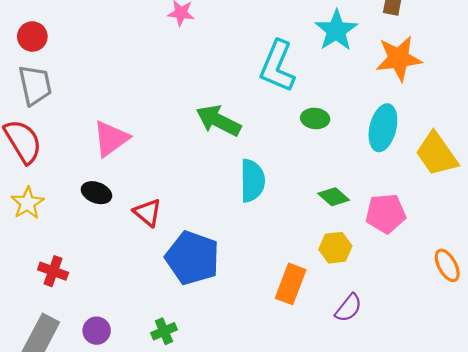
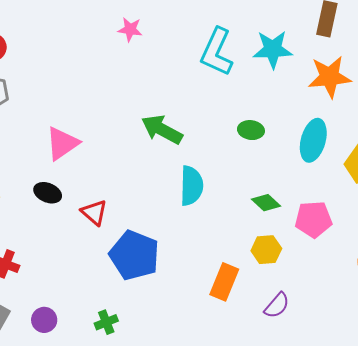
cyan star: (336, 30) -> (273, 49), turned 30
cyan L-shape: (277, 66) -> (217, 52), moved

